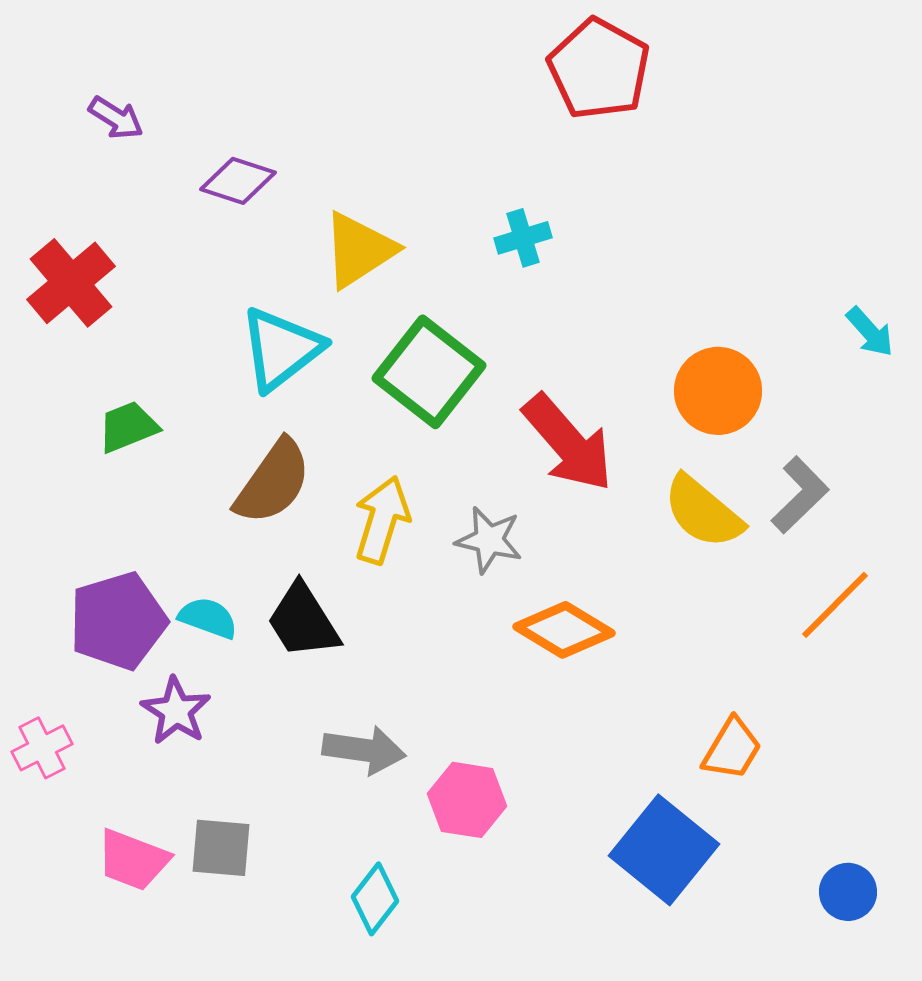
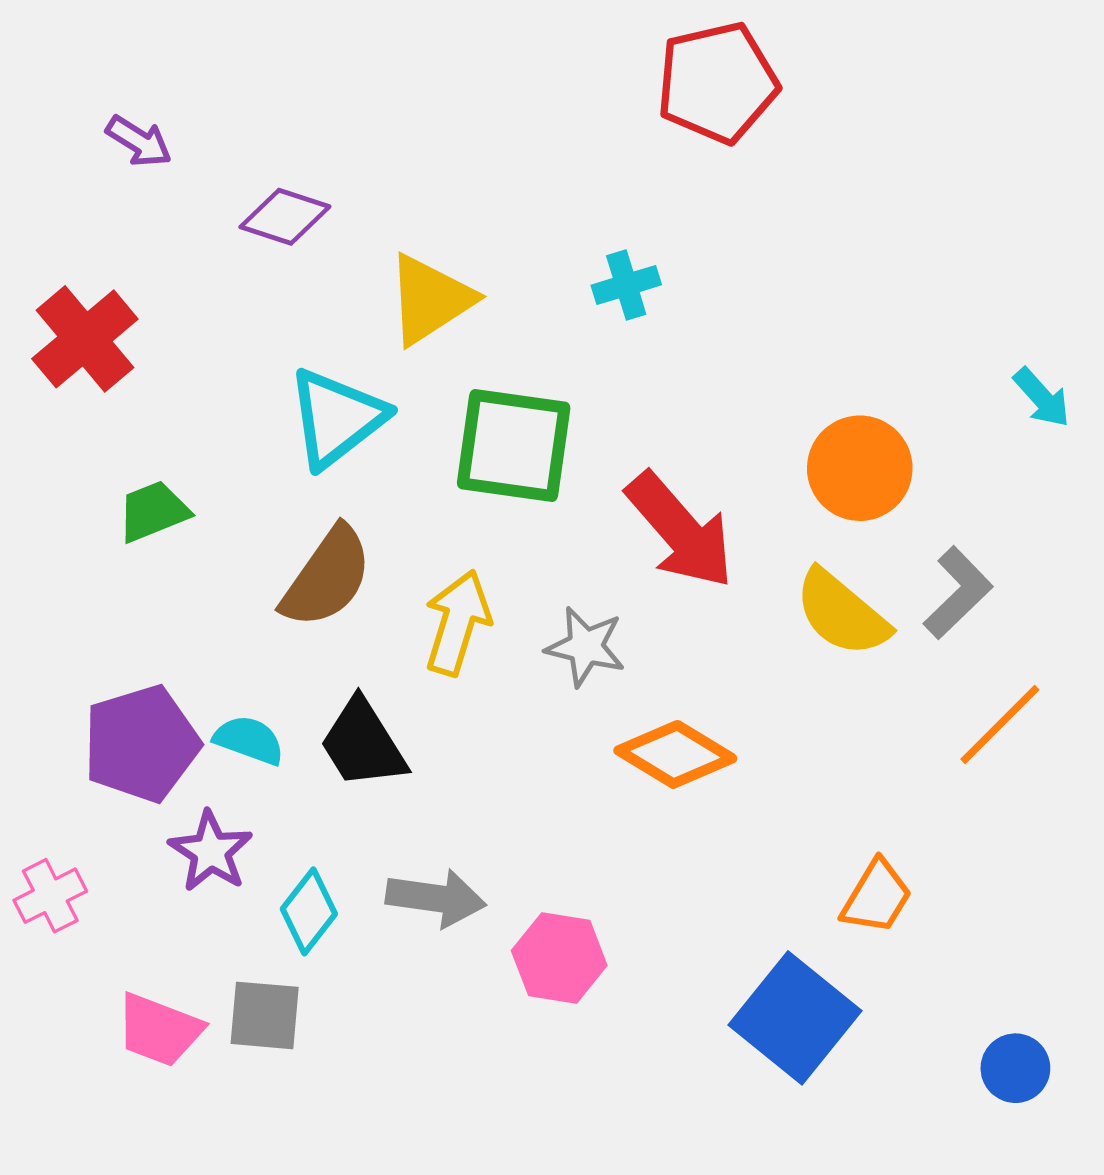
red pentagon: (599, 69) -> (717, 83), turned 30
green square: (429, 372) -> (514, 445), turned -30
cyan diamond: (375, 899) -> (309, 911), moved

